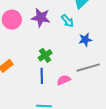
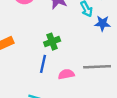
blue star: (85, 40) -> (102, 23), moved

